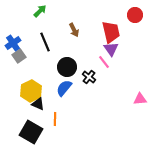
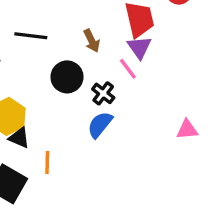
brown arrow: (74, 30) -> (92, 41), moved
black line: (45, 42) -> (31, 36), turned -60
blue semicircle: (64, 88) -> (100, 125), moved

